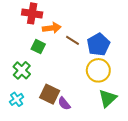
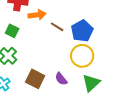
green square: (38, 47) -> (12, 31), moved
purple semicircle: (64, 103) -> (61, 79), moved

